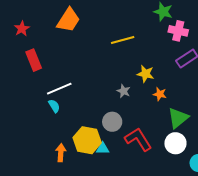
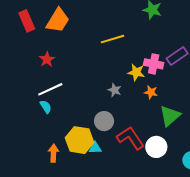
red star: (22, 29) -> (47, 59), moved
pink cross: (178, 31) -> (154, 64), moved
red rectangle: (34, 60) -> (27, 21), moved
white circle: (175, 143) -> (156, 147), moved

